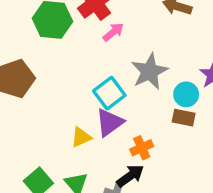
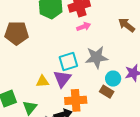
purple triangle: (110, 122) -> (62, 79), turned -36
orange cross: (142, 148) -> (76, 100), size x1.5

